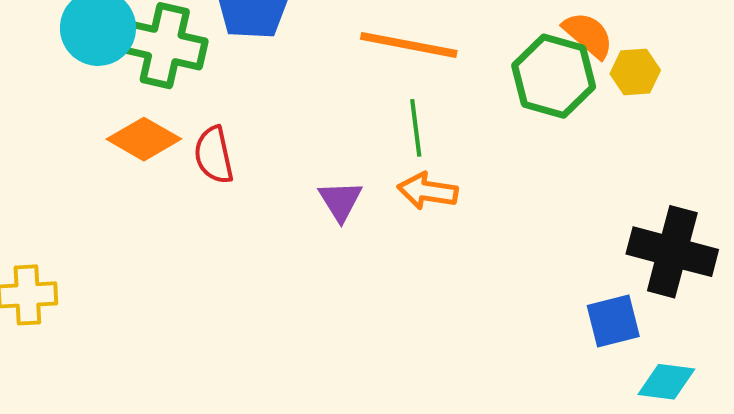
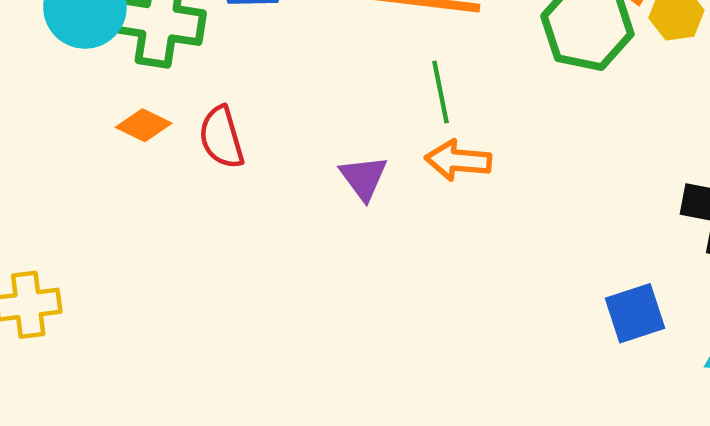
orange diamond: (144, 139) -> (144, 125), size x0.7
blue square: (613, 321) -> (635, 313), moved

